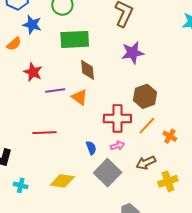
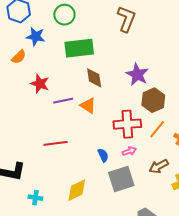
purple star: (133, 53) -> (137, 74), moved, turned -30
gray square: (108, 173) -> (121, 179), turned 32
yellow diamond: (62, 181) -> (77, 190), turned -30

